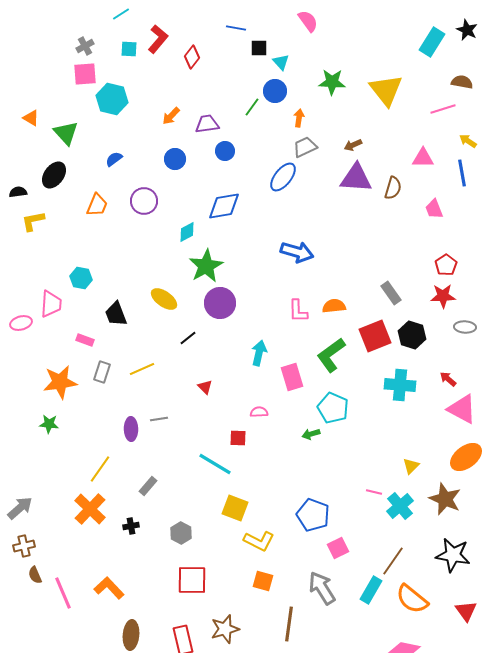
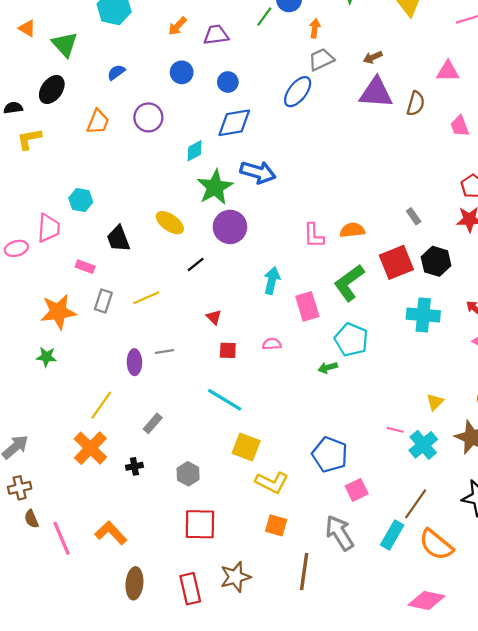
blue circle: (225, 151) -> (228, 82), moved
blue arrow: (297, 252) -> (258, 172), moved
gray rectangle: (391, 293) -> (414, 216), size x0.7
red square: (238, 438) -> (228, 350), moved

